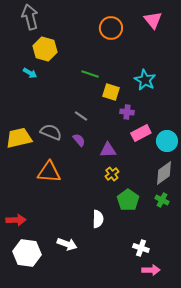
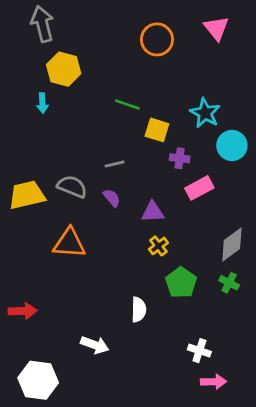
cyan arrow: (30, 73) -> (42, 103), turned 56
gray line: (81, 116) -> (115, 164), turned -48
cyan circle: (167, 141) -> (232, 146), moved
white hexagon: (27, 253) -> (38, 380), moved

